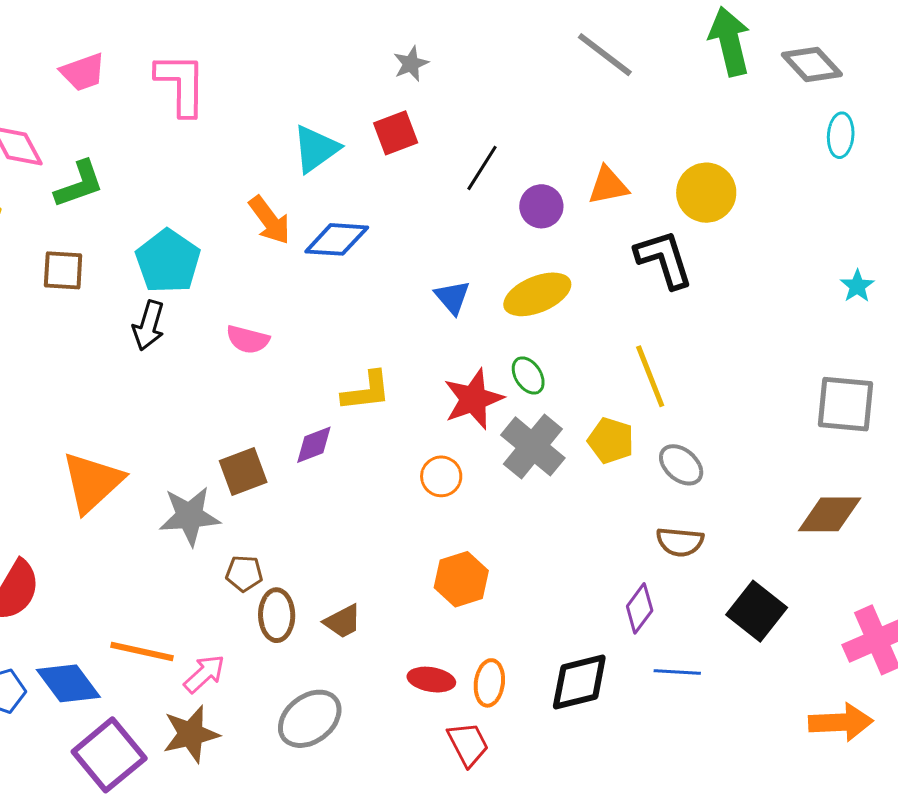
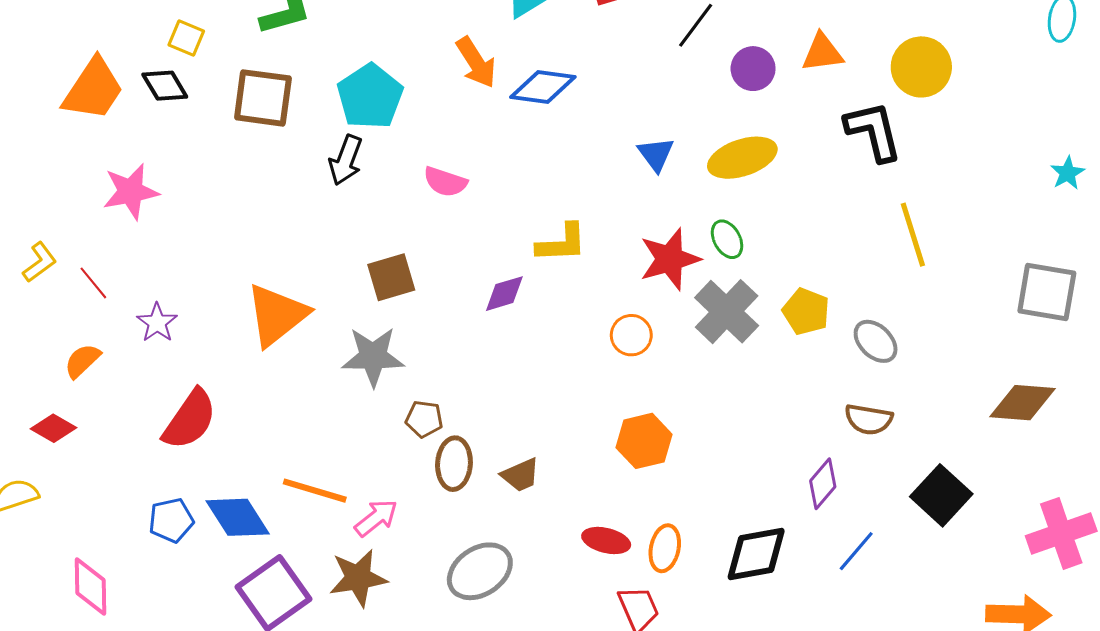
brown square: (63, 270) -> (263, 98), size x1.4
yellow line: (650, 376) -> (913, 235), moved
brown square: (243, 471) -> (391, 277), moved
blue line: (677, 672) -> (856, 551), turned -57

